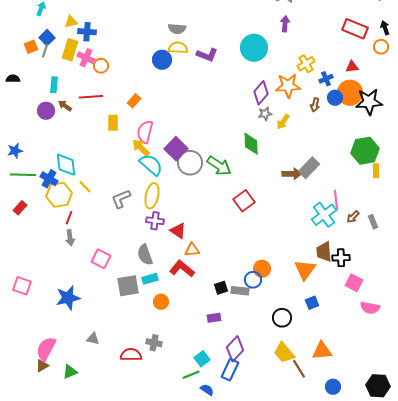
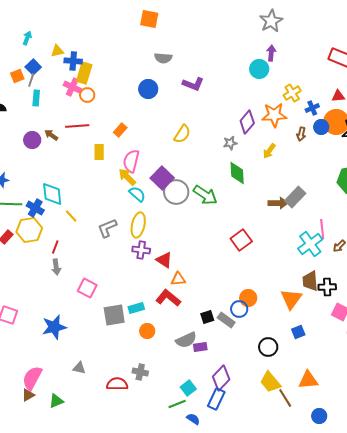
yellow semicircle: (178, 48) -> (182, 134), moved, turned 120
cyan circle: (254, 48) -> (259, 69), moved, size x0.7
yellow rectangle: (70, 50) -> (84, 73), moved
cyan rectangle: (54, 85) -> (36, 98), moved
gray star: (265, 114) -> (230, 143), moved
cyan semicircle: (151, 165) -> (137, 194), size x0.7
yellow hexagon: (59, 195) -> (29, 230), moved
red square: (244, 201) -> (241, 240), moved
gray semicircle: (145, 255) -> (186, 340), moved, turned -95
gray rectangle: (240, 291) -> (226, 320), turned 30

